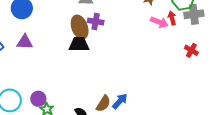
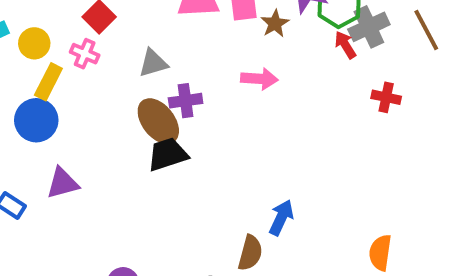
red arrow: (172, 18) -> (345, 45), moved
pink arrow: (159, 22) -> (259, 79), moved
blue arrow: (120, 101) -> (281, 218), moved

